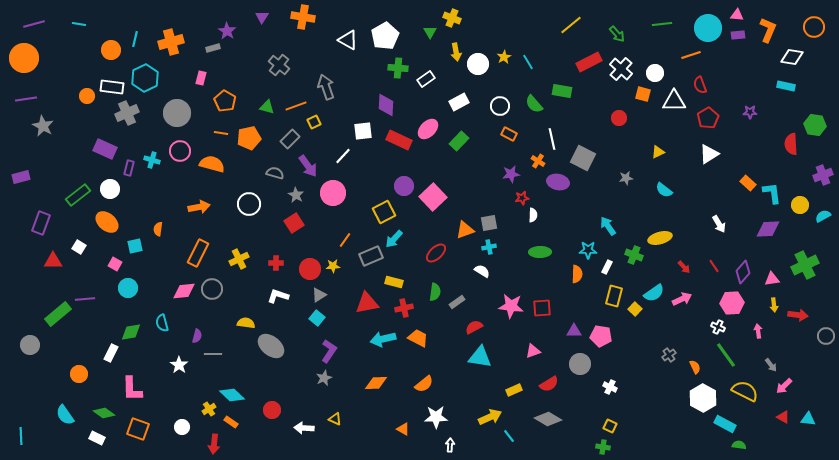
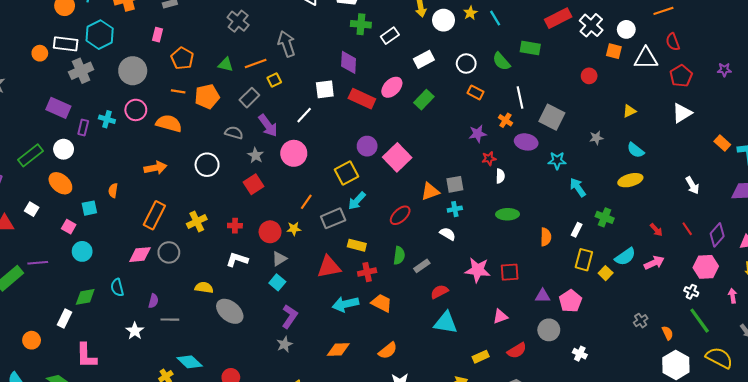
yellow ellipse: (660, 238) -> (630, 180), moved
cyan star: (588, 250) -> (557, 161), moved
pink pentagon: (601, 336) -> (570, 301), turned 30

